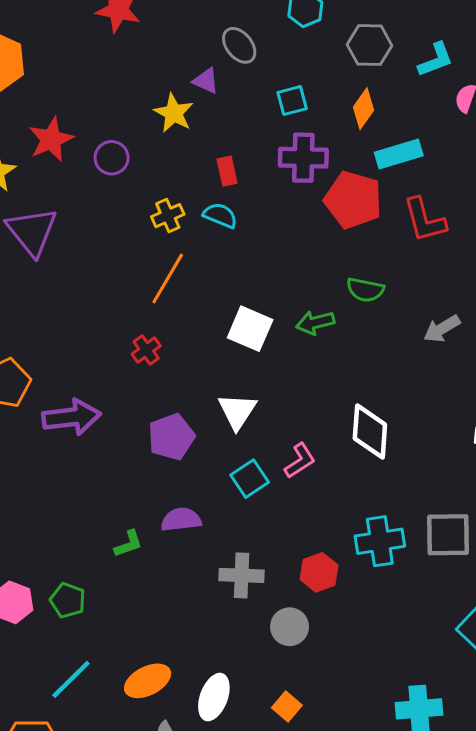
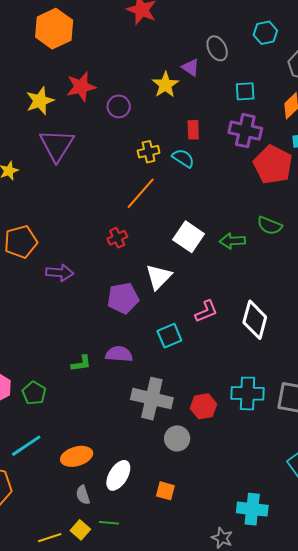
white triangle: (237, 411) -> (159, 277), moved
purple arrow: (72, 417) -> (60, 273), size x0.7
pink L-shape: (300, 461) -> (206, 311), moved
gray cross: (242, 575) -> (152, 399), size x1.4
orange square: (287, 706) -> (165, 491), turned -36

